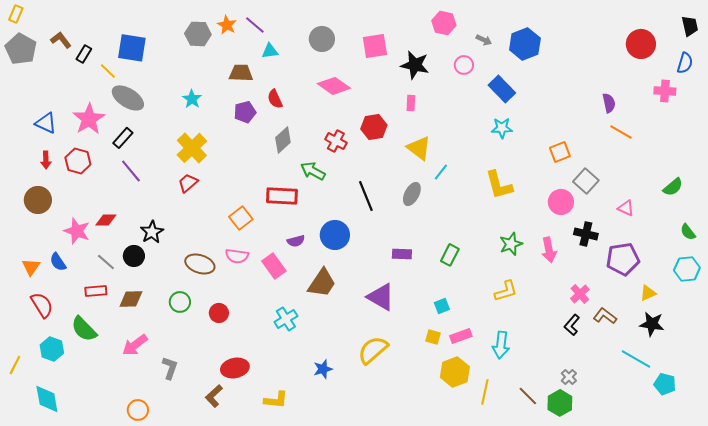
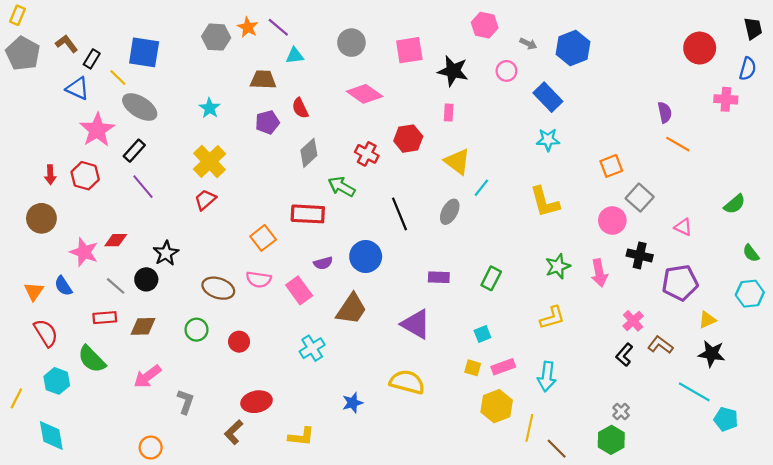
blue triangle: (46, 123) -> (77, 88), moved
yellow semicircle: (373, 350) -> (407, 382), turned 56
brown line: (528, 396) -> (557, 449), moved

